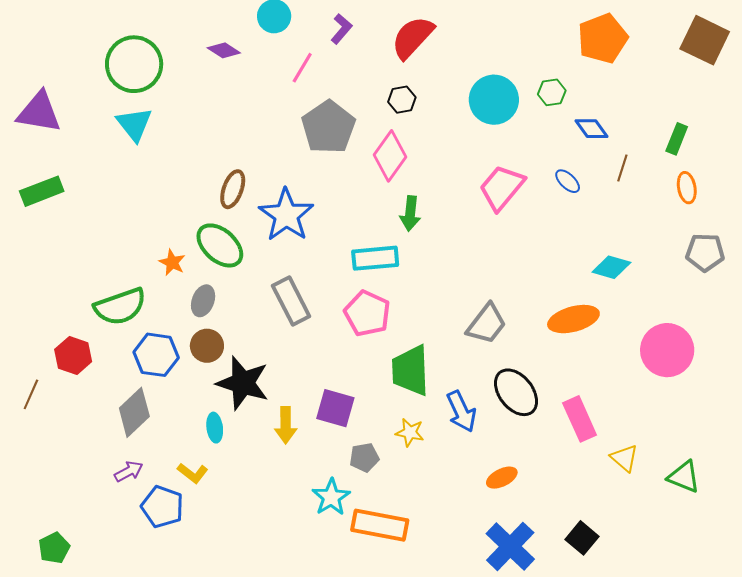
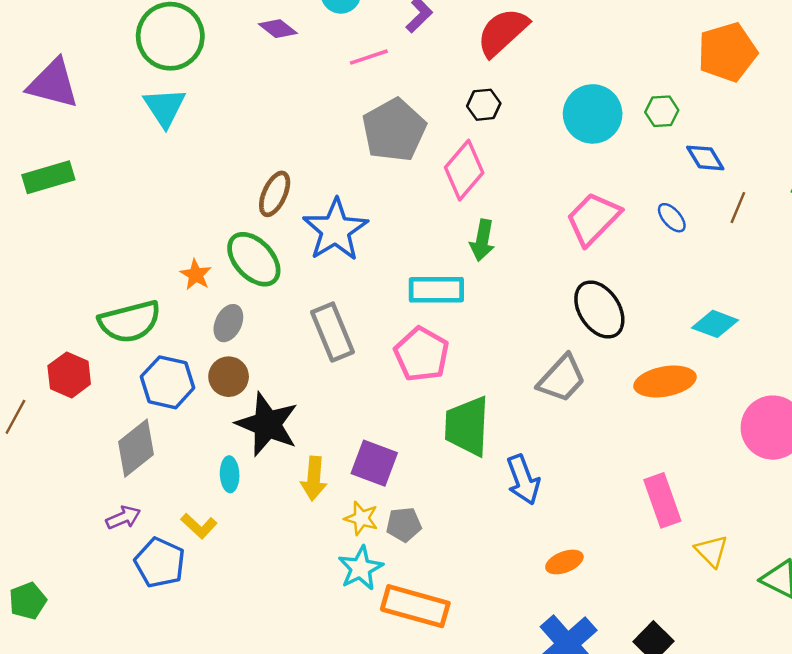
pink line: (302, 68) -> (369, 57), turned 36
black ellipse: (516, 392) -> (599, 310), moved
yellow star: (410, 433) -> (361, 518), moved

